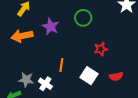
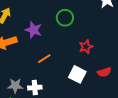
orange line: (61, 65) -> (44, 59), moved, turned 56
white cross: (45, 84) -> (35, 88), turned -32

